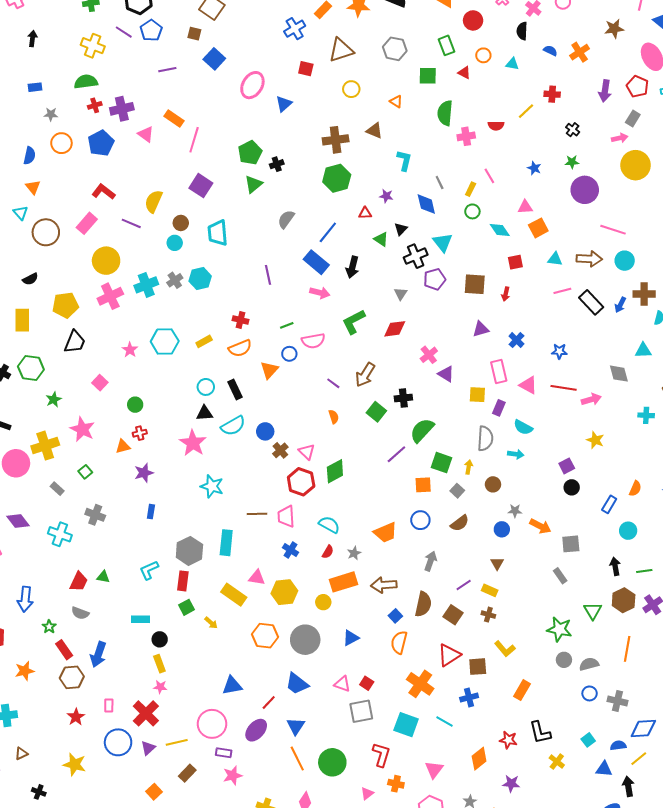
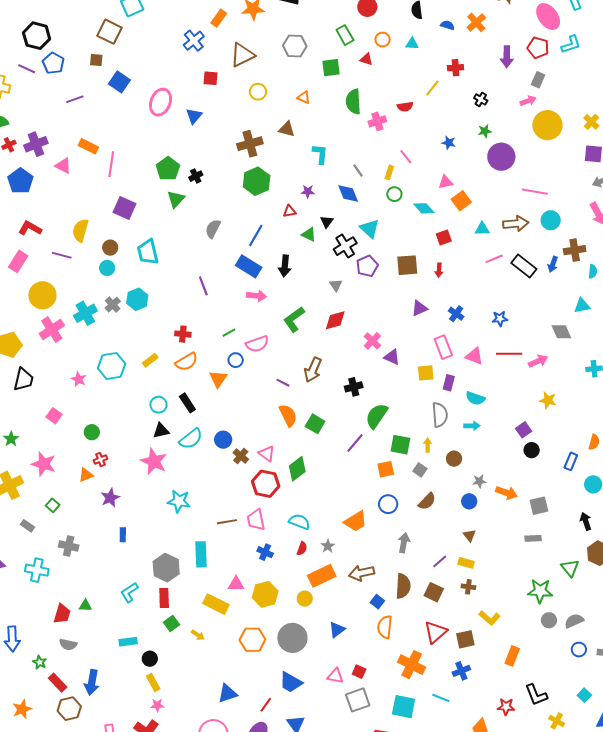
green square: (376, 412) -> (315, 424), moved
orange semicircle: (334, 417) -> (288, 415), size x1.6
gray rectangle: (560, 576) -> (533, 538), turned -49

